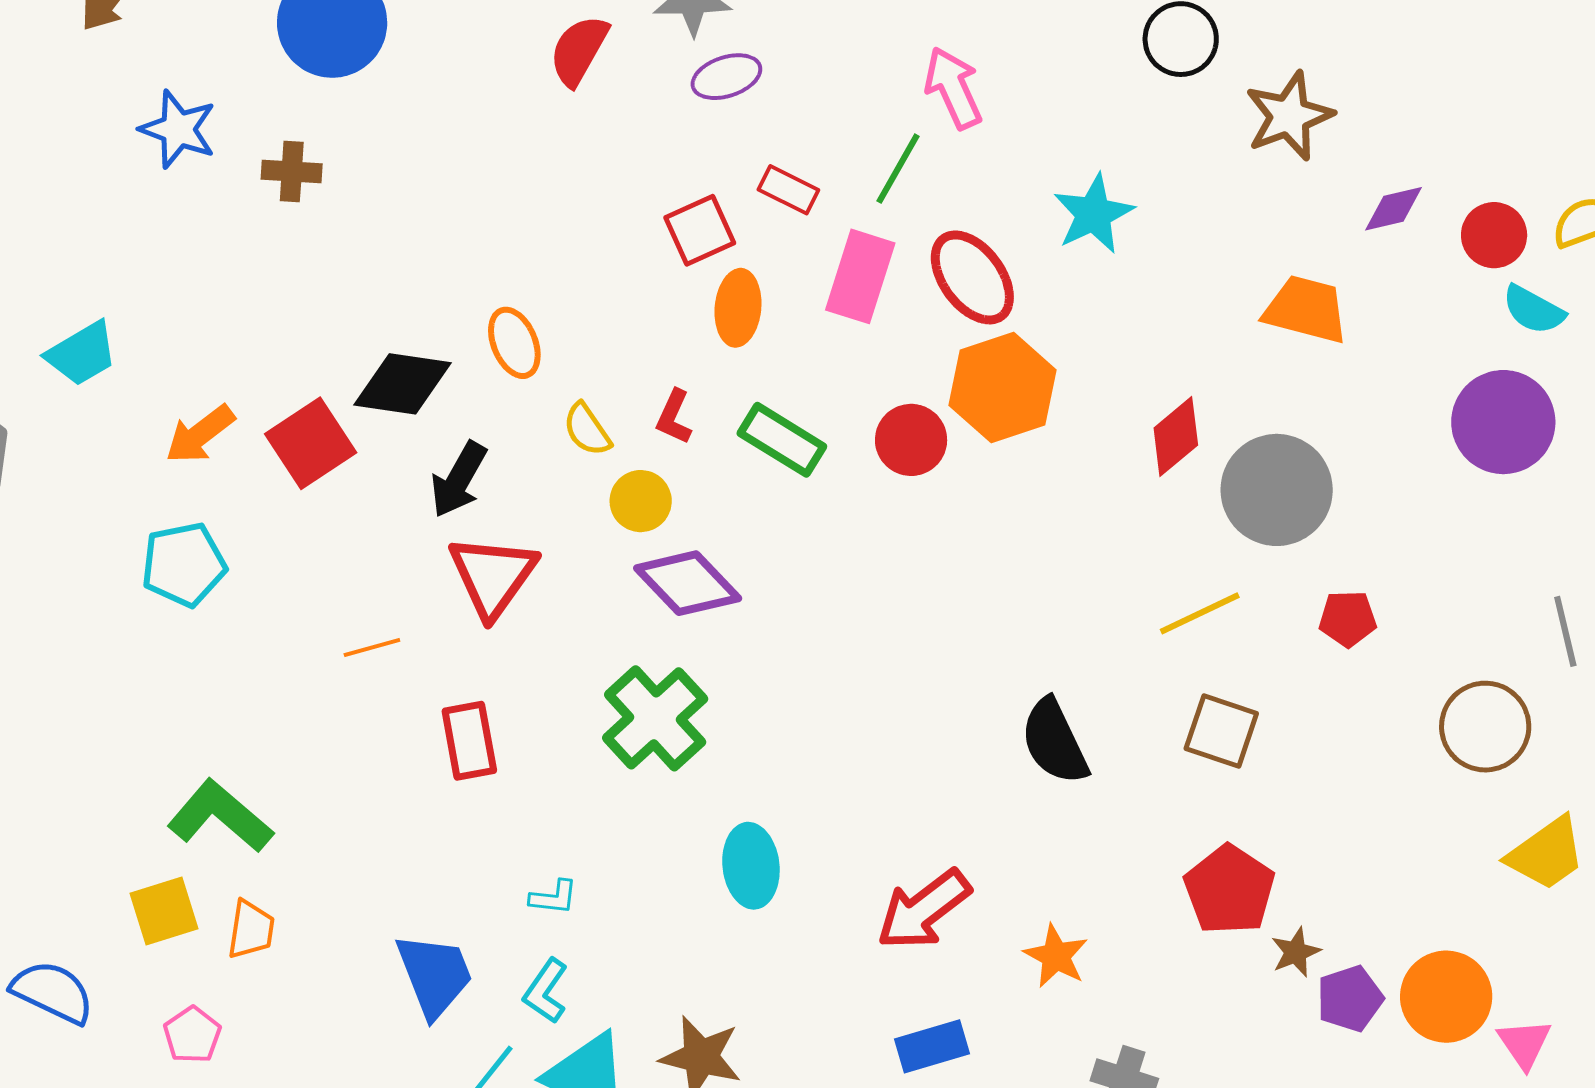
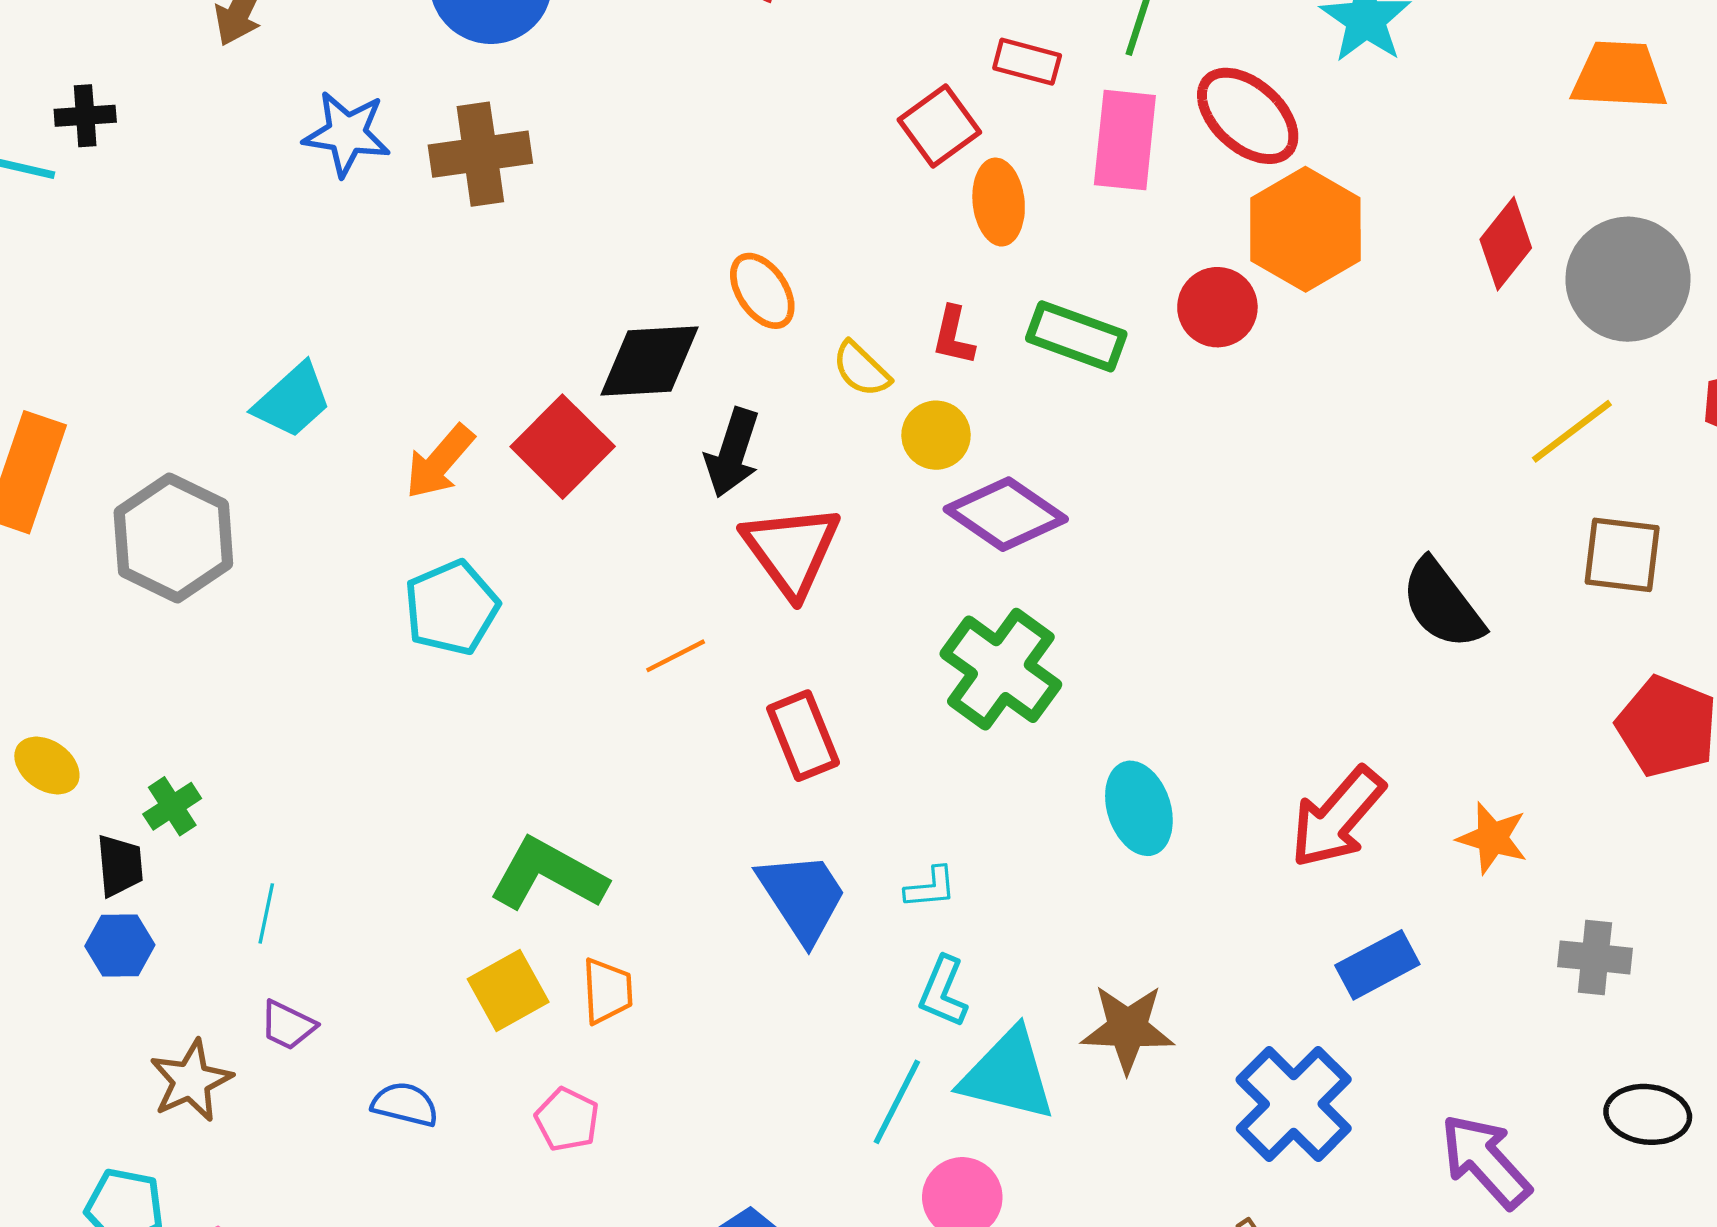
brown cross: (292, 172) -> (480, 154), size x1.5
blue trapezoid: (434, 975) -> (802, 897), moved
blue semicircle: (53, 992) -> (405, 1104), size x0.7

